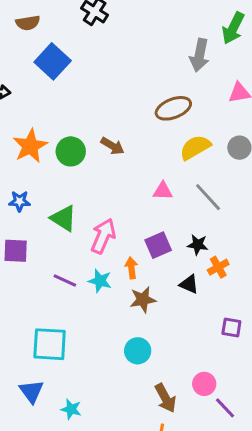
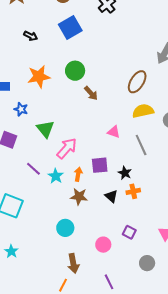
brown ellipse: (173, 108) -> (137, 82), turned -55
green circle: (71, 151) -> (75, 71), moved
pink circle: (204, 384) -> (103, 245), moved

